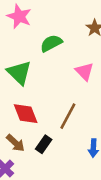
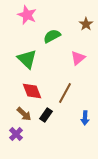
pink triangle: (84, 71) -> (78, 58), turned 35

